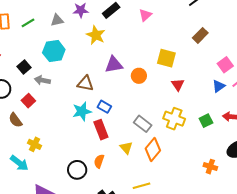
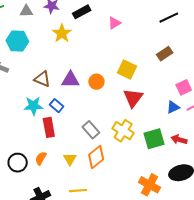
purple triangle: (114, 65) -> (70, 80), moved
red triangle: (178, 85) -> (133, 98), size x1.5
green square: (206, 121) -> (154, 139), size x1.5
yellow triangle: (126, 148) -> (70, 159), moved
orange cross: (210, 167) -> (149, 185), size x1.5

